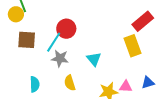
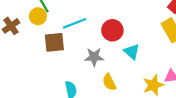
red circle: (66, 29) -> (112, 30), moved
cyan line: (54, 42) -> (75, 23), moved, turned 45

